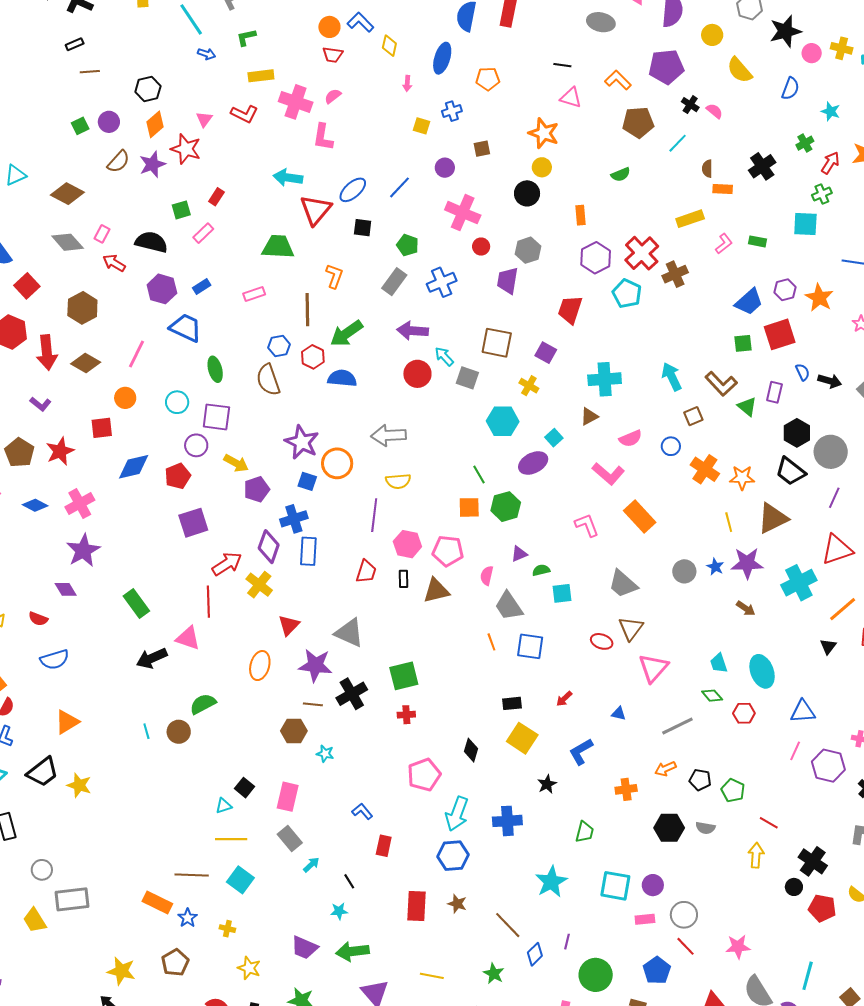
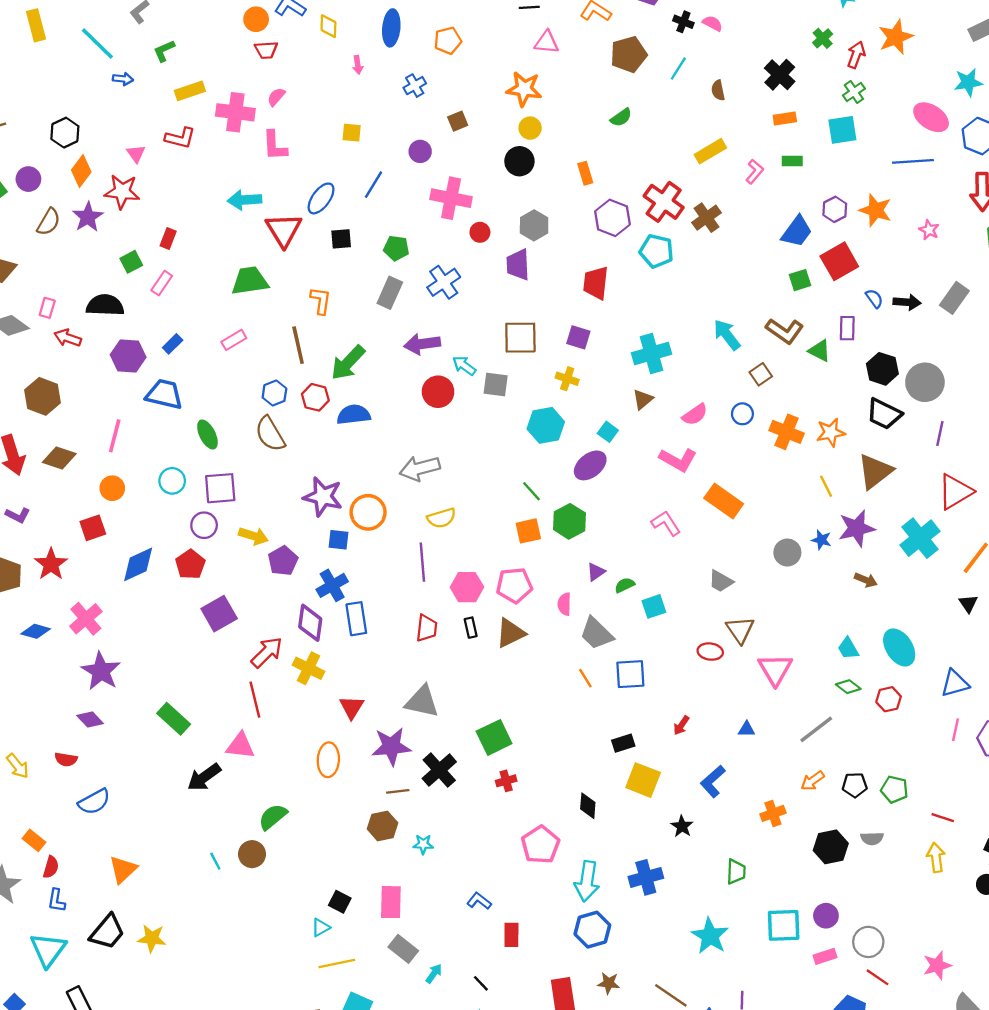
yellow square: (421, 126) -> (352, 133), moved
orange rectangle: (723, 189) -> (785, 119), moved
gray trapezoid: (623, 584) -> (721, 581), size x0.7

